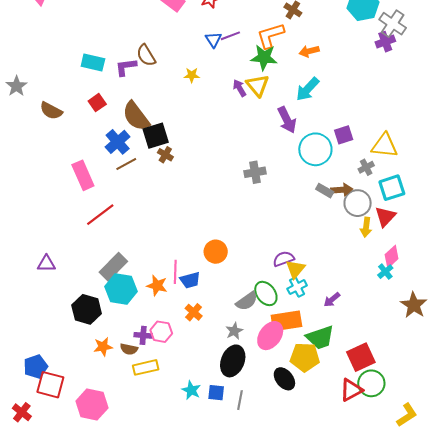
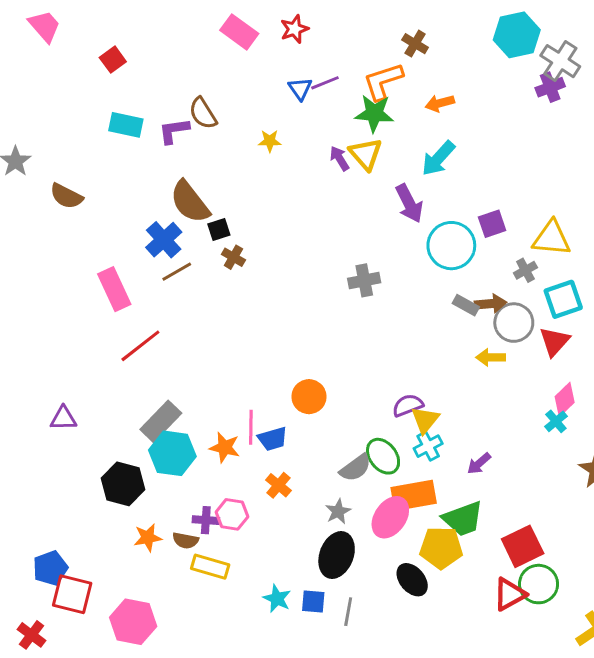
red square: (97, 103) -> (113, 60), moved
black square: (156, 136) -> (219, 230), size x0.6
yellow arrow: (366, 227) -> (491, 357), moved, turned 84
yellow rectangle: (146, 367) -> (210, 567), turned 30

